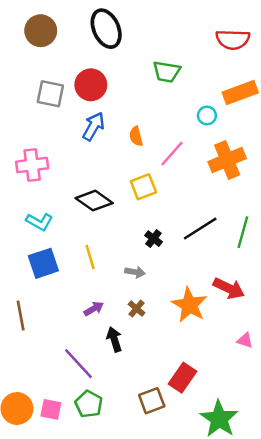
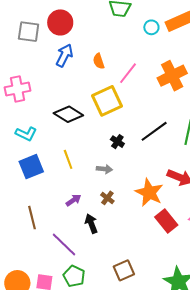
cyan circle: (207, 116) -> (151, 27), moved
yellow square: (143, 187) -> (107, 101), size x1.4
brown line: (21, 316) -> (32, 218), moved
red rectangle: (182, 378) -> (166, 221), moved, turned -70

